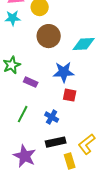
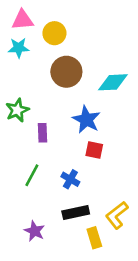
blue star: (64, 72) -> (86, 120), turned 30
purple rectangle: (31, 82) -> (42, 133), turned 64
purple star: (25, 156) -> (35, 231), size x0.7

